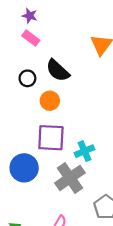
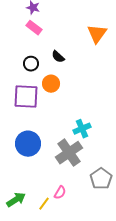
black semicircle: (58, 71) -> (58, 57), size x0.6
purple square: (51, 138) -> (26, 97), moved

